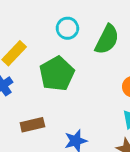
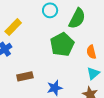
green pentagon: (57, 74) -> (62, 45), moved

